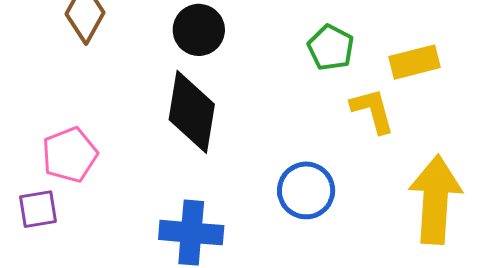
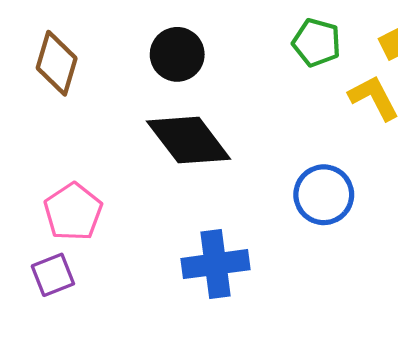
black diamond: (192, 112) -> (189, 140), turned -34

